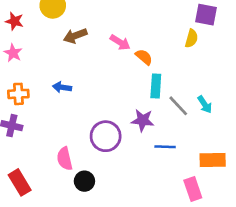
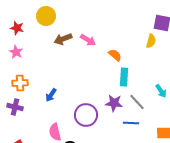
pink arrow: (120, 42) -> (88, 40), moved
blue arrow: (62, 87) -> (51, 95), moved, turned -64
gray line: (178, 106) -> (137, 102), moved

